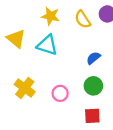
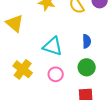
cyan triangle: (47, 45) -> (53, 46), moved
blue semicircle: (93, 58) -> (87, 41), turned 128

